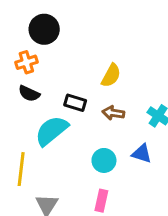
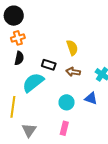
black circle: (44, 29) -> (14, 16), moved
yellow semicircle: (111, 76) -> (72, 48), turned -49
black semicircle: (29, 94) -> (19, 58), turned -104

